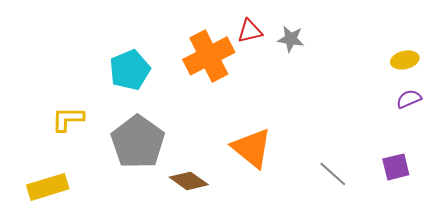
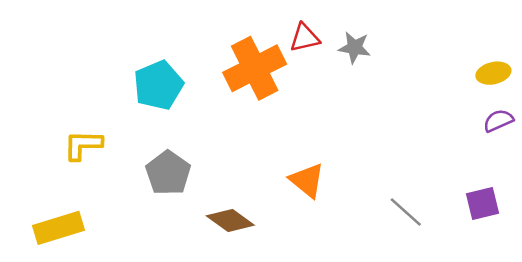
gray pentagon: (138, 142) -> (168, 173), size x0.7
orange triangle: (252, 148) -> (307, 180), size x0.7

